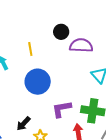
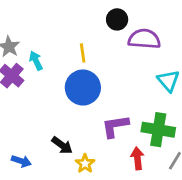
yellow line: (30, 49) -> (83, 53), moved
black arrow: (23, 124) -> (62, 145), turned -98

